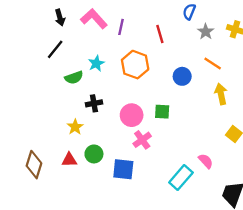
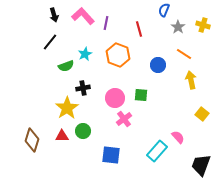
yellow star: (75, 127) -> (67, 108), size x1.6
blue square: (123, 169) -> (111, 155), moved

